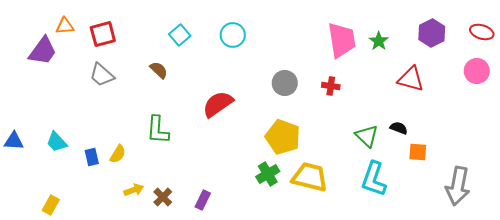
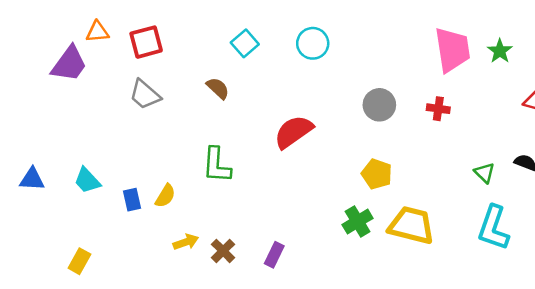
green triangle: (367, 136) -> (484, 173), size x0.7
yellow pentagon: (283, 137) -> (377, 174), size x0.7

